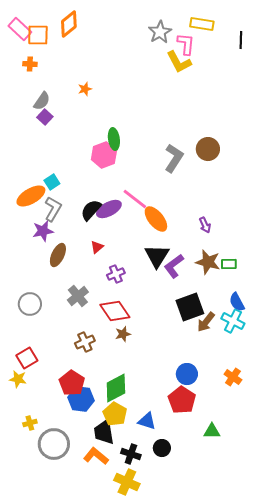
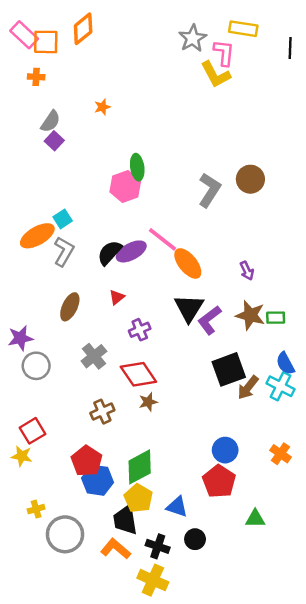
purple star: (43, 231) -> (20, 338), moved

